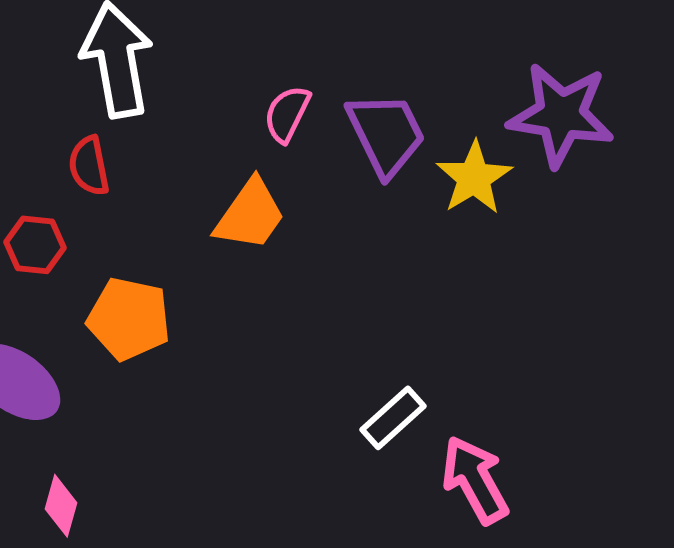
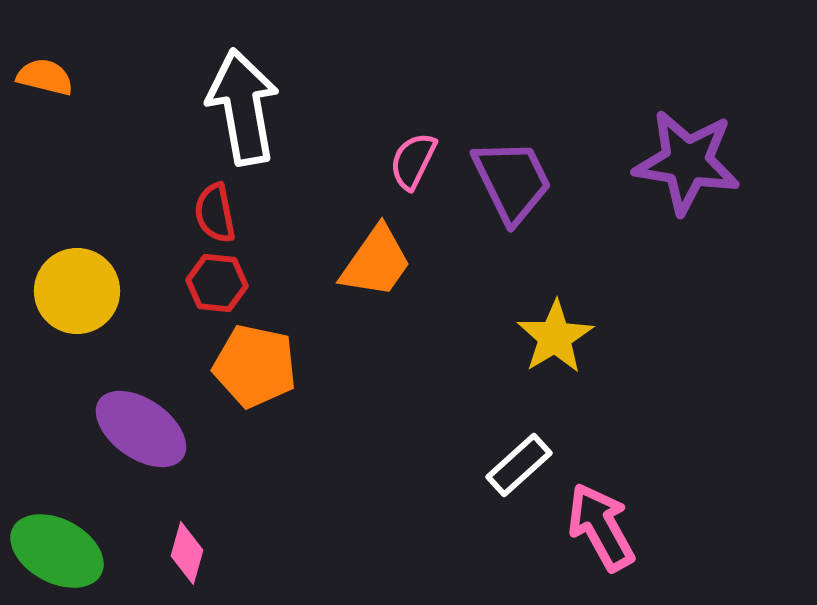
yellow star: (474, 178) -> (555, 337), moved
red hexagon: (35, 245) -> (217, 283), moved

